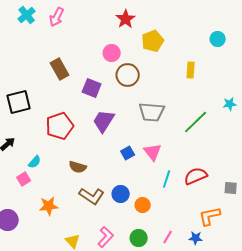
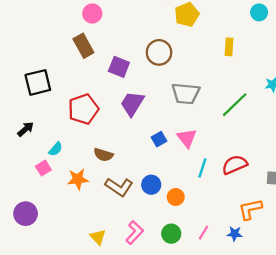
pink circle: (112, 53) -> (92, 13), moved
orange star: (49, 206) -> (78, 179), moved

